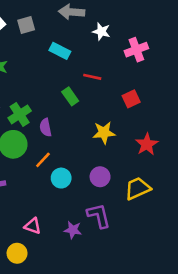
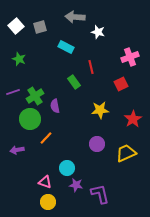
pink cross: (136, 50) -> (130, 57), moved
red line: (92, 77) -> (91, 67), turned 64
orange line: (43, 160) -> (46, 138), moved
cyan circle: (61, 178) -> (67, 168), moved
purple L-shape: (99, 216) -> (100, 194), moved
yellow circle: (17, 253) -> (48, 202), moved

